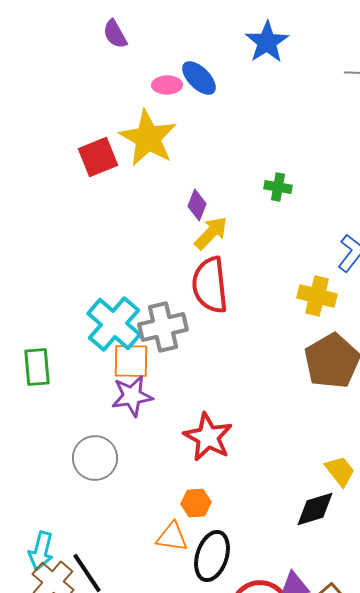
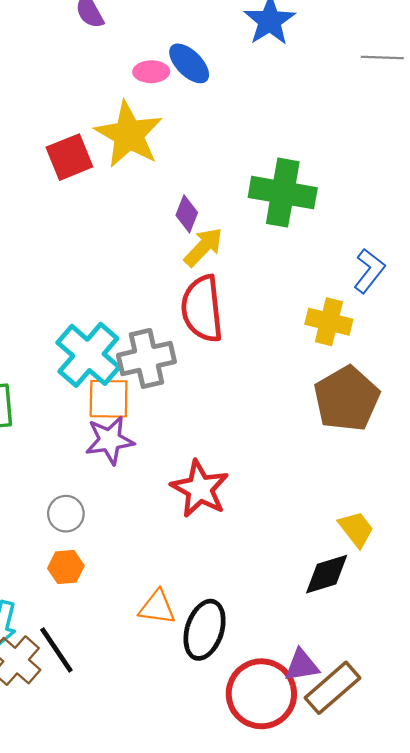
green cross: (278, 187) -> (283, 193), size x2.0
gray circle: (95, 458) -> (66, 514), size x0.7
orange hexagon: (196, 503) -> (66, 567), moved

